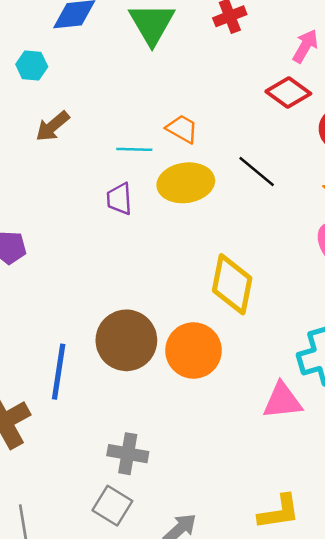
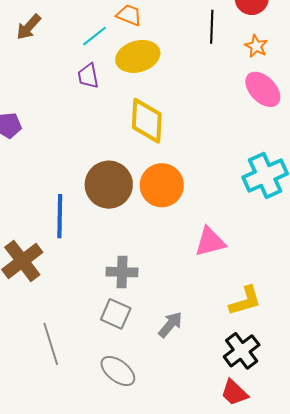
cyan line: (134, 149) -> (94, 36), turned -32
black line: (257, 172) -> (212, 27), moved, turned 60
yellow diamond: (232, 284) -> (147, 121), moved
pink triangle: (282, 401) -> (210, 242), moved

